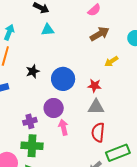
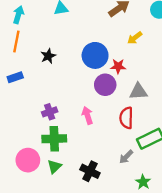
blue circle: (63, 79) -> (95, 55), moved
gray triangle: (96, 107) -> (138, 91), moved
purple circle: (54, 108) -> (105, 85), moved

